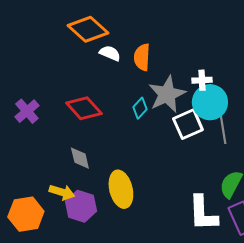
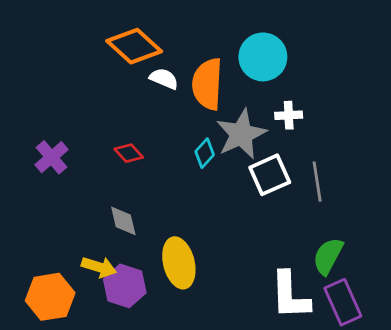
orange semicircle: (142, 57) -> (207, 84), size x1.4
cyan circle: (210, 102) -> (263, 57), moved
red diamond: (84, 108) -> (129, 153), size x0.6

